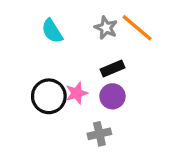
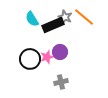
black rectangle: (112, 69) -> (53, 25), moved, size x1.5
purple circle: (112, 96) -> (60, 52), moved

